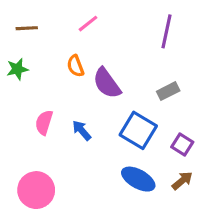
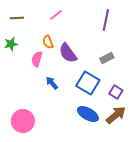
pink semicircle: (44, 122) -> (37, 59), moved
brown arrow: (182, 181) -> (116, 115), size x1.5

